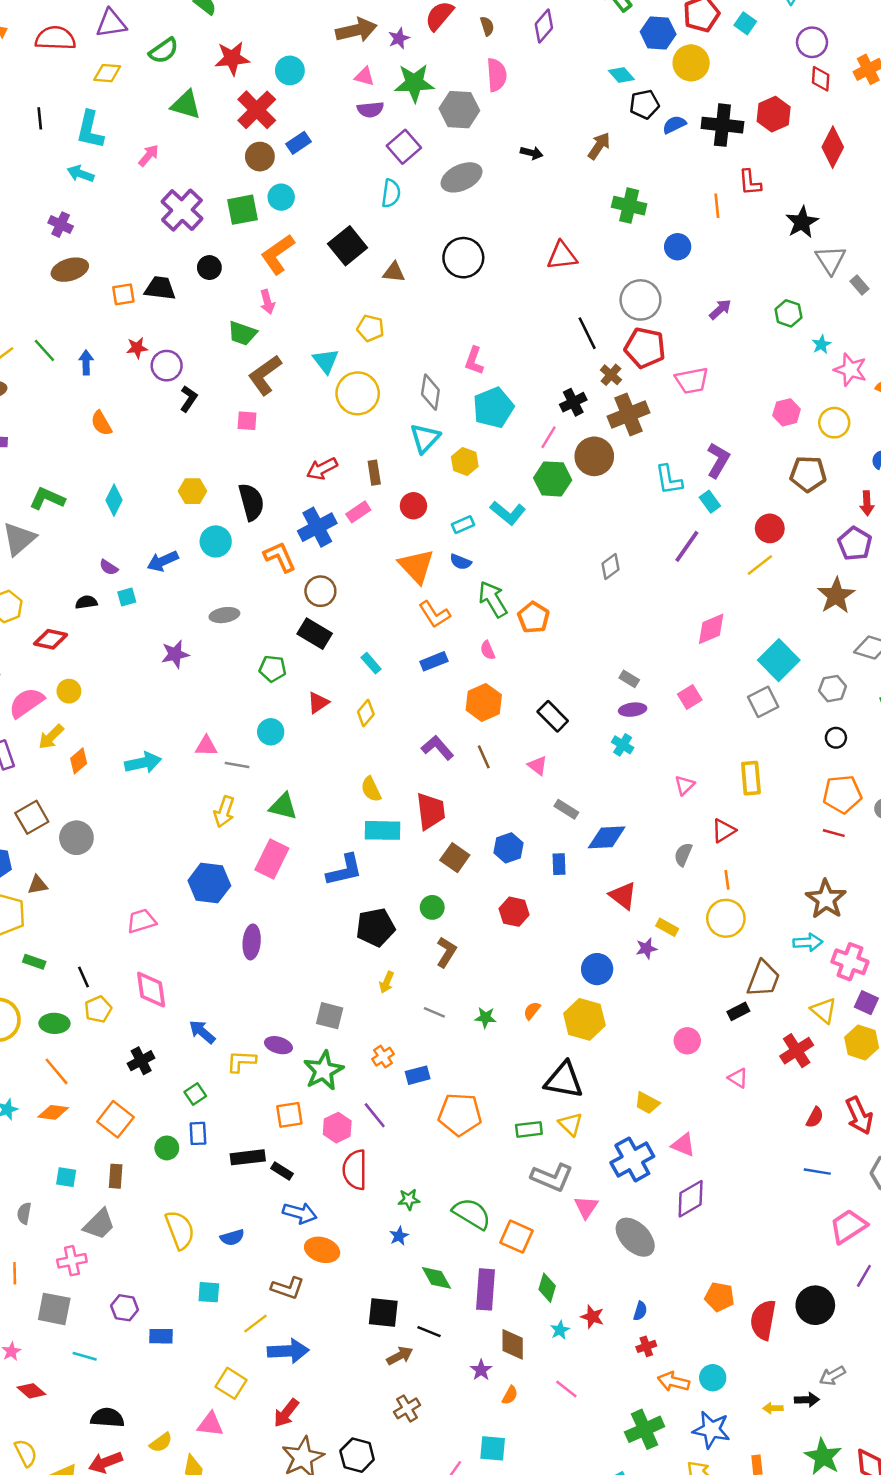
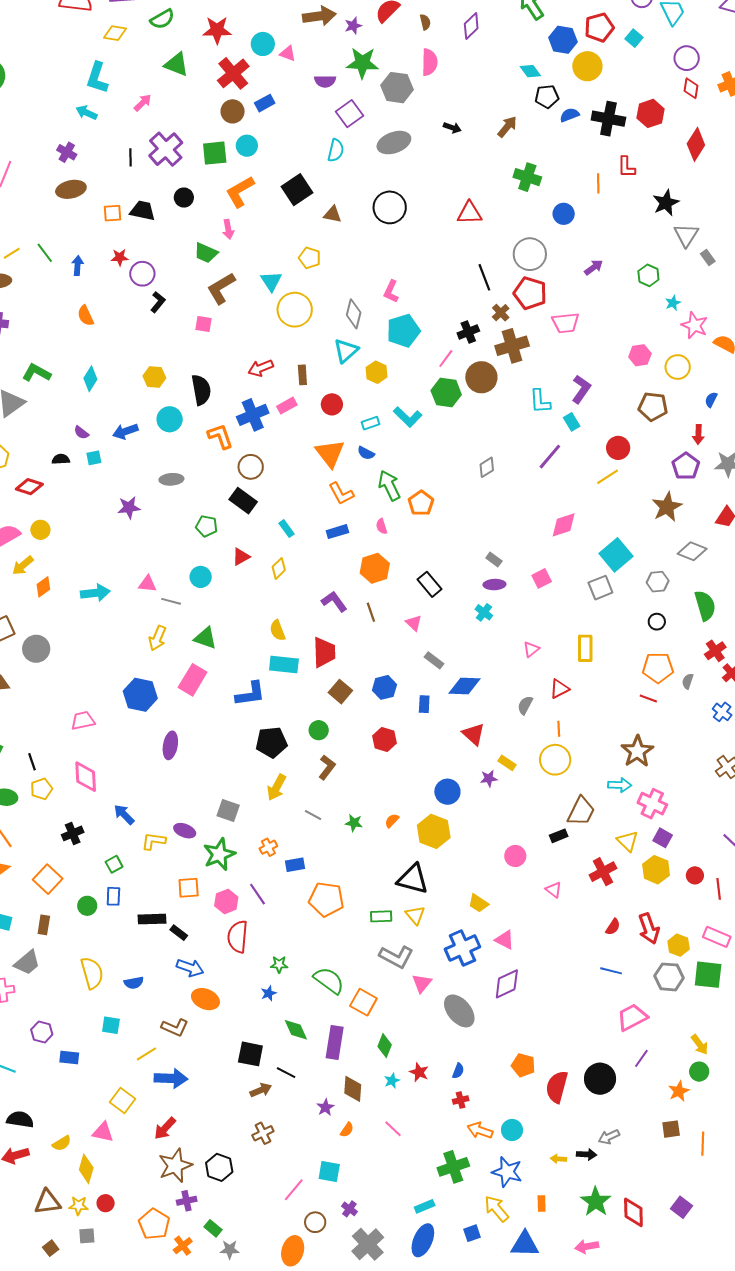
pink triangle: (364, 77) -> (288, 53), moved
black line: (40, 118) -> (131, 157), moved
yellow arrow: (387, 982) -> (277, 787), size x1.5

